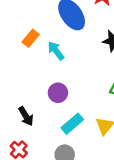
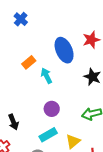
purple circle: (58, 93) -> (52, 109), moved

